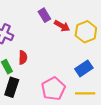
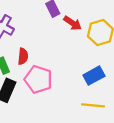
pink pentagon: (53, 89) -> (38, 79), moved, turned -30

